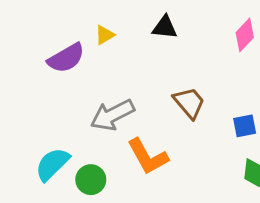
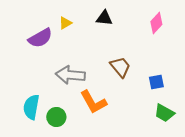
gray arrow: (112, 115) -> (70, 75), turned 32
cyan semicircle: (52, 164) -> (31, 107), turned -35

